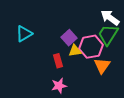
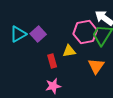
purple square: (69, 38) -> (38, 34), moved
pink hexagon: (91, 47) -> (85, 32), moved

